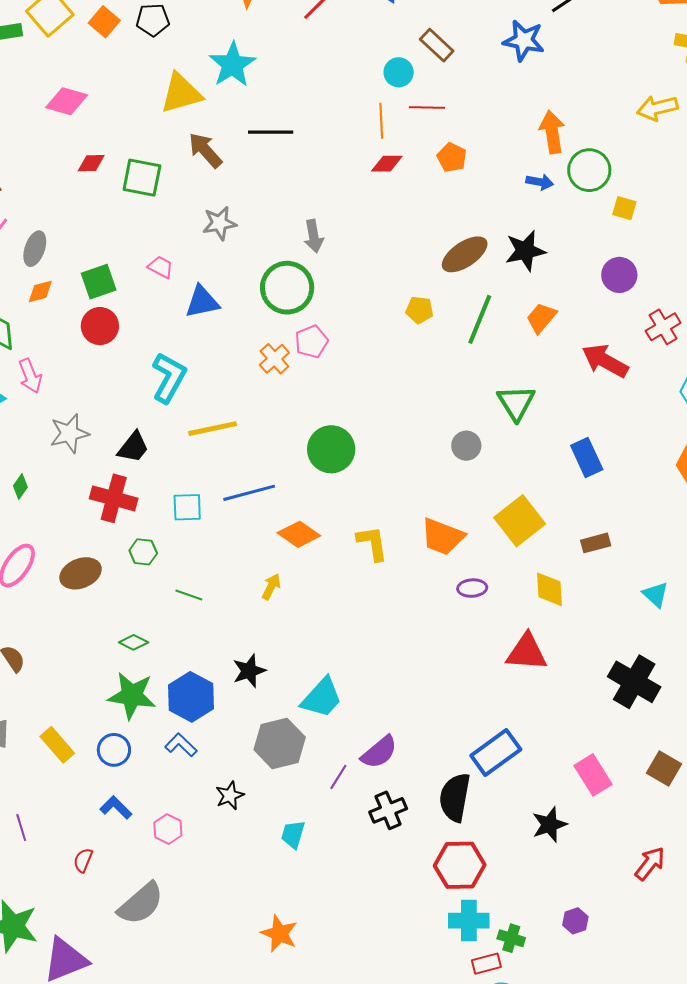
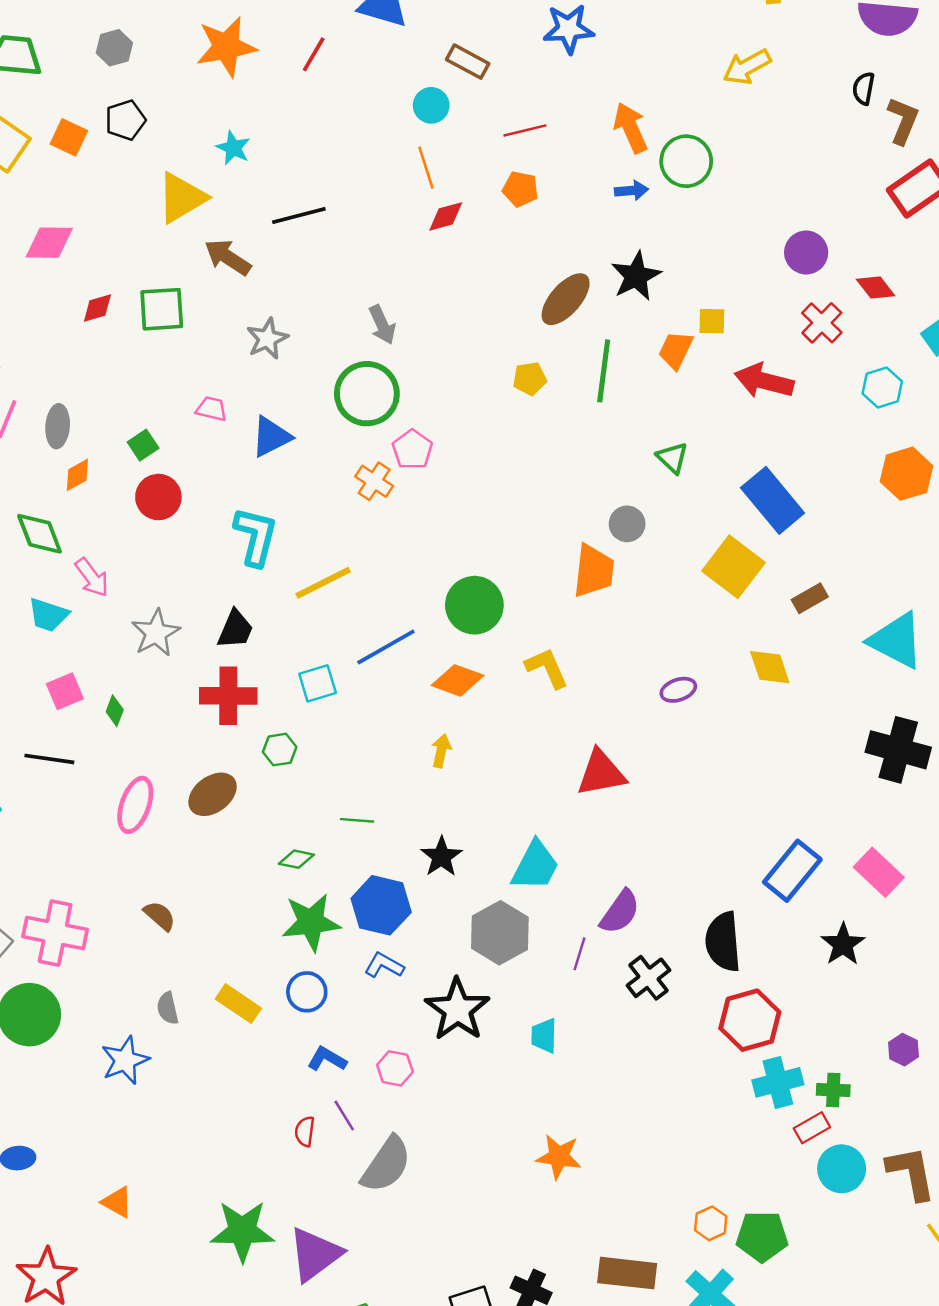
cyan star: (232, 65) -> (233, 148), size x0.6
red line: (427, 108) -> (525, 130), moved
yellow square: (624, 208) -> (712, 321), moved
purple circle: (619, 275) -> (806, 252), moved
green square: (99, 282) -> (143, 445), size x0.7
green triangle: (516, 403) -> (672, 458), size x0.7
green circle: (331, 449) -> (474, 605), moved
blue rectangle: (587, 457) -> (773, 500), size x1.4
yellow square: (520, 521) -> (733, 567), moved
orange trapezoid: (442, 537) -> (594, 571), moved, turned -90
green line: (189, 595) -> (357, 820), moved
cyan triangle: (656, 595) -> (896, 640), size x1.8
red triangle: (527, 652) -> (601, 773), moved
blue rectangle: (496, 753) -> (792, 871), moved
black star: (230, 795) -> (457, 1009), size x1.8
purple line: (21, 827) -> (344, 1116), moved

